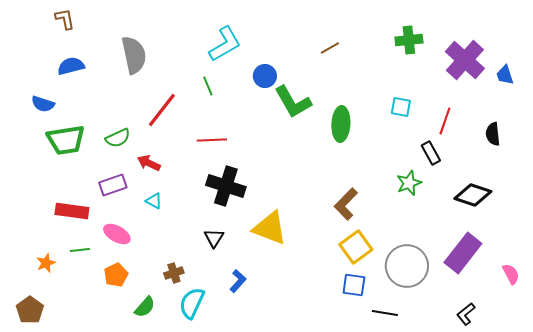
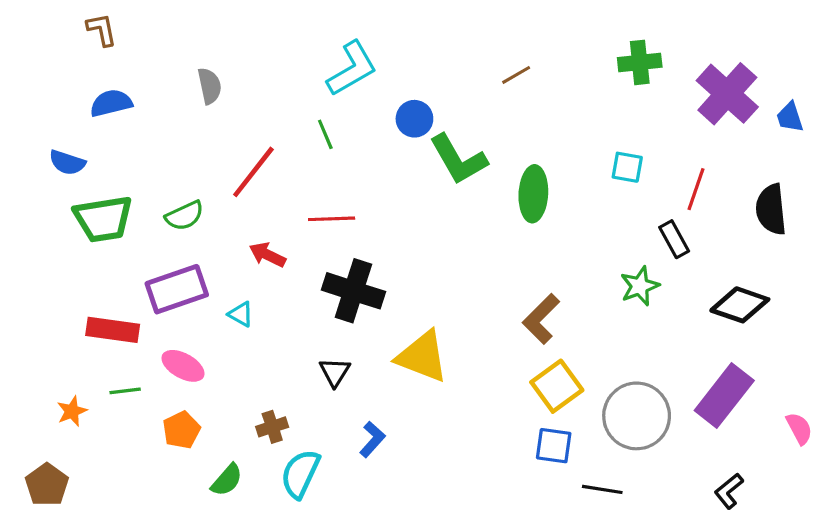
gray semicircle: (134, 55) -> (210, 86), size x0.6
black semicircle: (493, 134) -> (771, 209), size x1.4
red arrow: (149, 163) -> (267, 255), moved
purple rectangle: (113, 185) -> (177, 289), size x1.4

